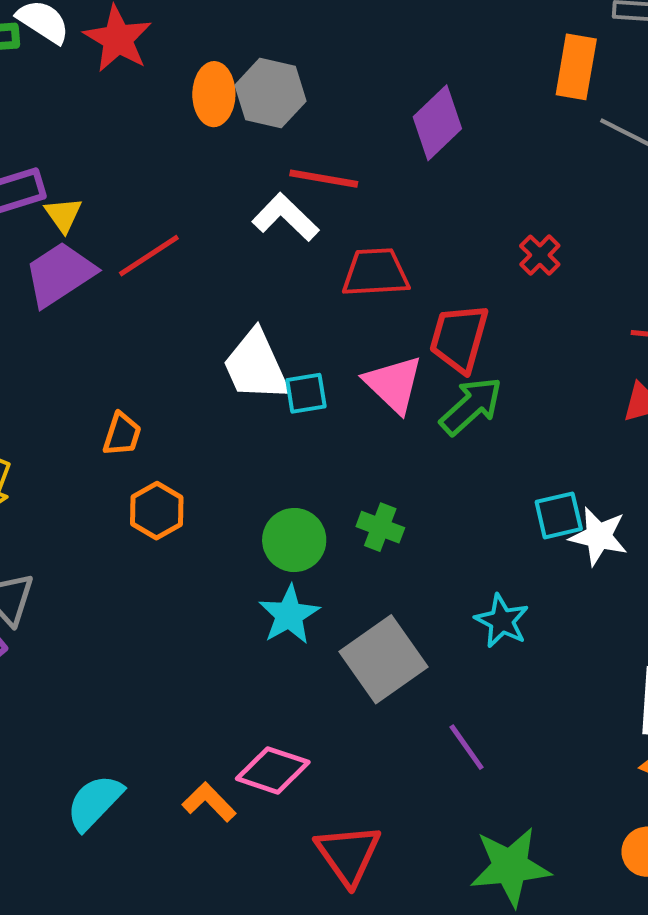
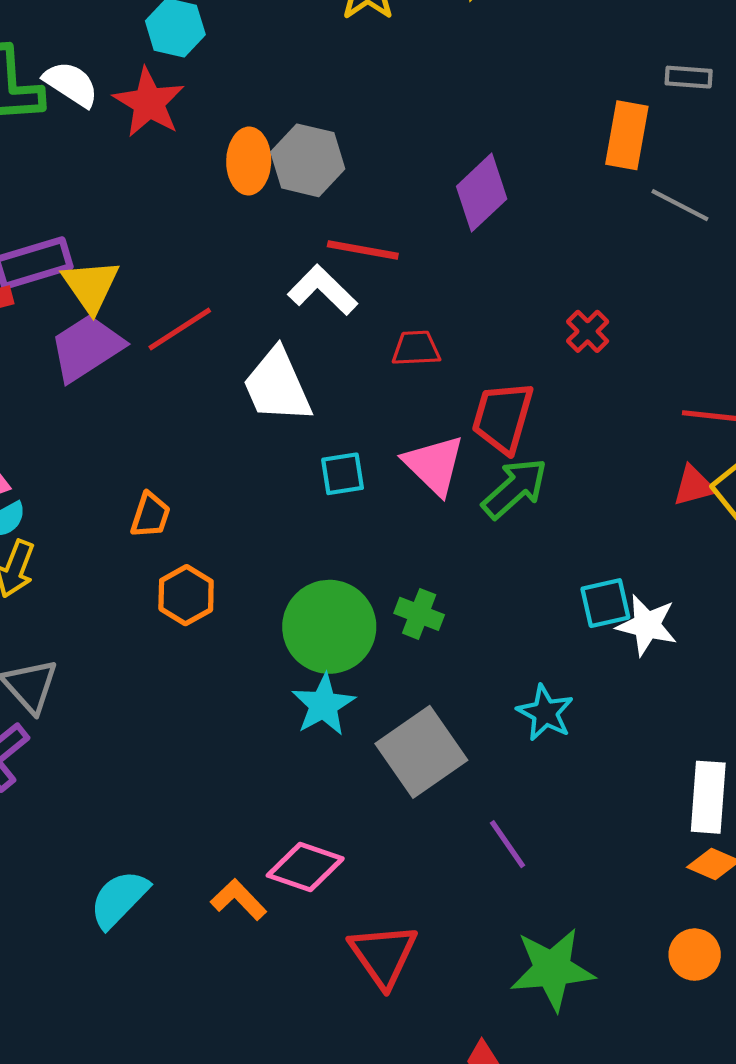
yellow triangle: (63, 215) -> (91, 286), size x1.5
red trapezoid: (376, 273) -> (416, 348), size x0.7
white trapezoid: (256, 366) -> (277, 386), moved
green circle: (294, 540) -> (329, 627), size x1.4

